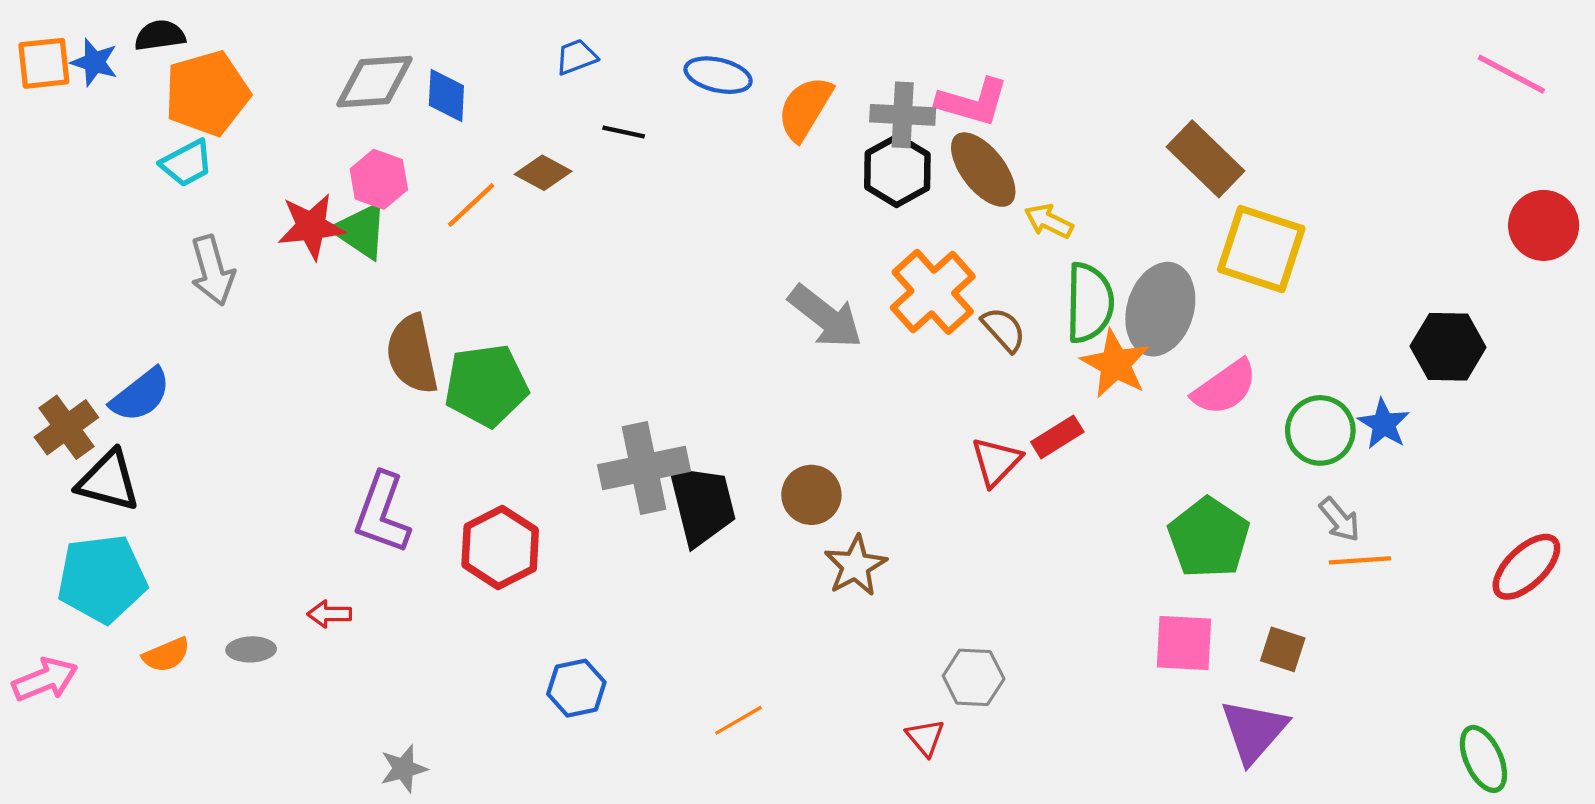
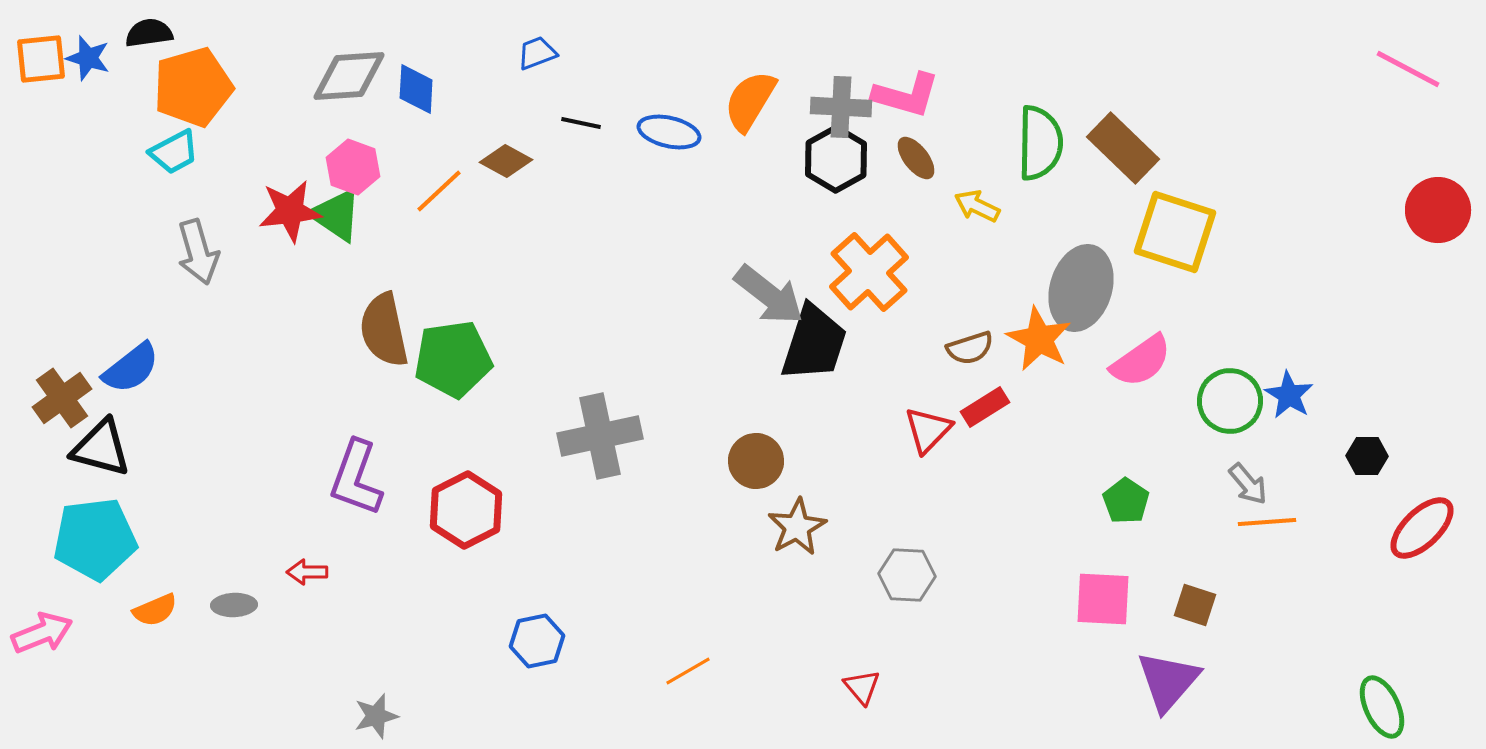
blue ellipse: (718, 75) -> (669, 132), moved
brown ellipse: (983, 170) -> (916, 158), size x0.6
green semicircle: (1089, 303) -> (1040, 143), moved
brown semicircle: (1004, 330) -> (970, 348), moved, turned 114
black hexagon: (1448, 347) -> (1367, 456), moved, size x0.6
black trapezoid: (702, 505) -> (814, 343), moved, turned 32
green pentagon: (1209, 538) -> (1126, 501), size x0.6
gray hexagon: (974, 677) -> (907, 575), moved

